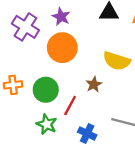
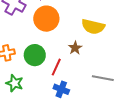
green star: (47, 124) -> (15, 83), moved
blue cross: (87, 134) -> (61, 89), moved

